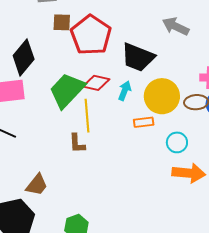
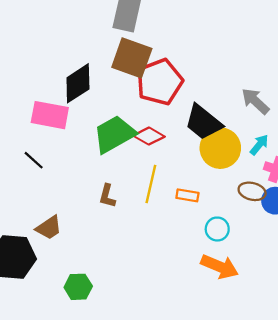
brown square: (62, 22) -> (132, 58), size x1.8
cyan arrow: (125, 91) -> (259, 145), moved
yellow circle: (162, 96) -> (220, 148), moved
yellow line: (87, 116) -> (151, 184), moved

